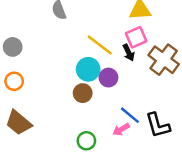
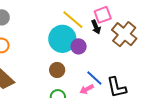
cyan circle: (88, 69) -> (62, 39), size x1.4
brown circle: (83, 93) -> (57, 70), moved

